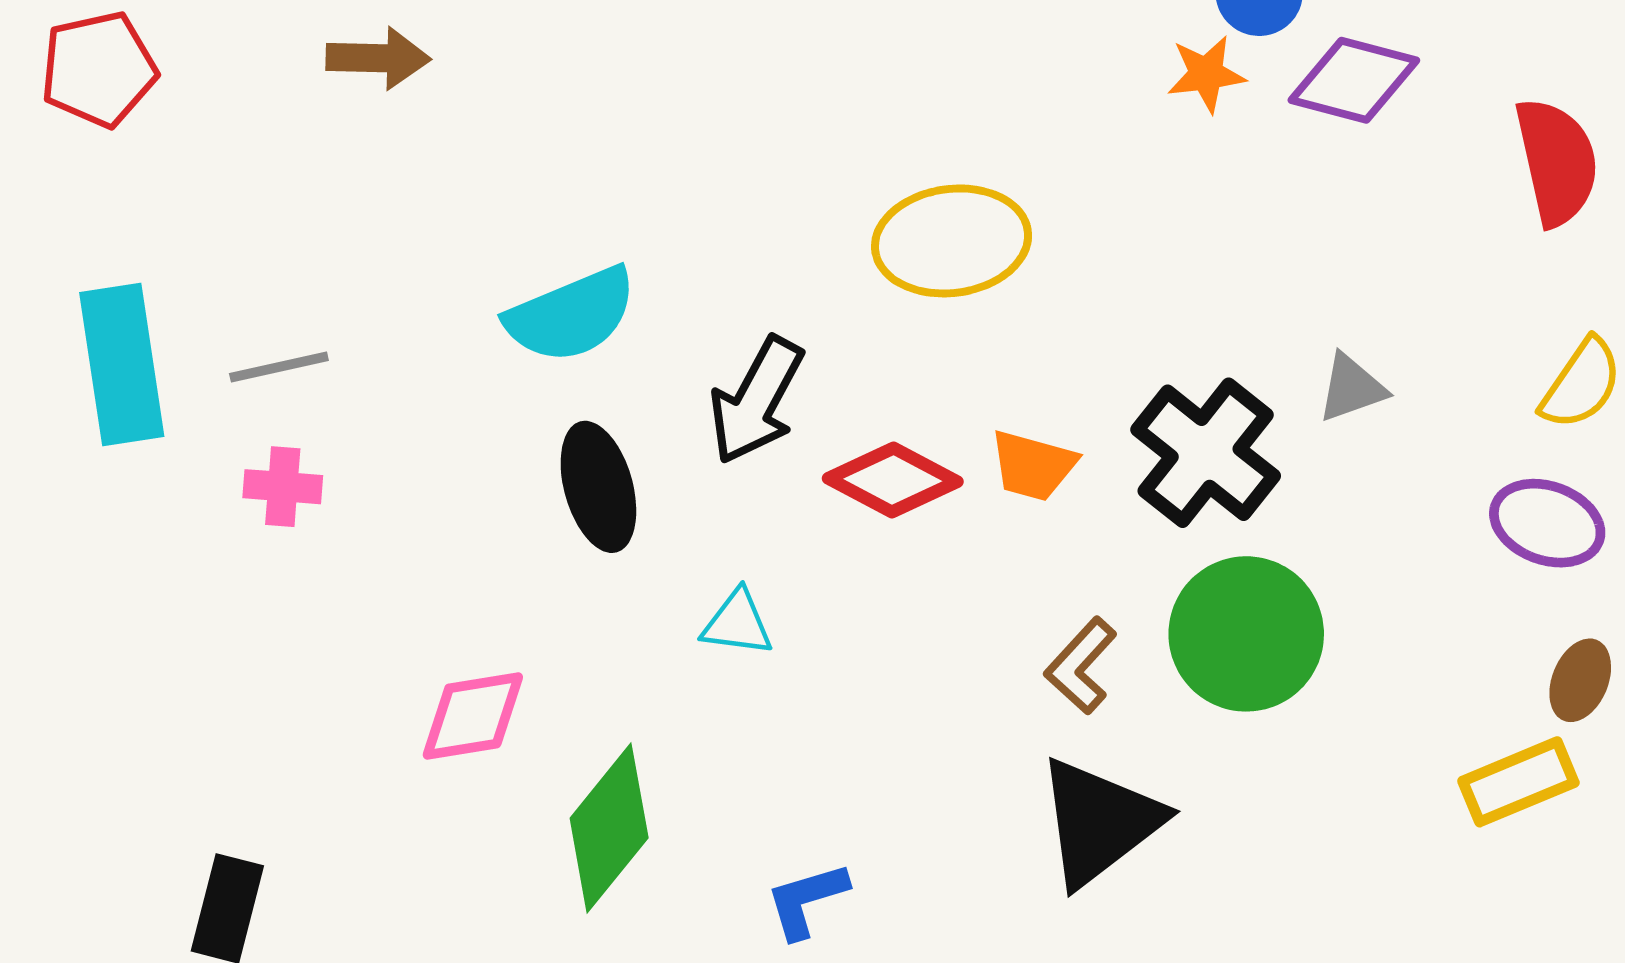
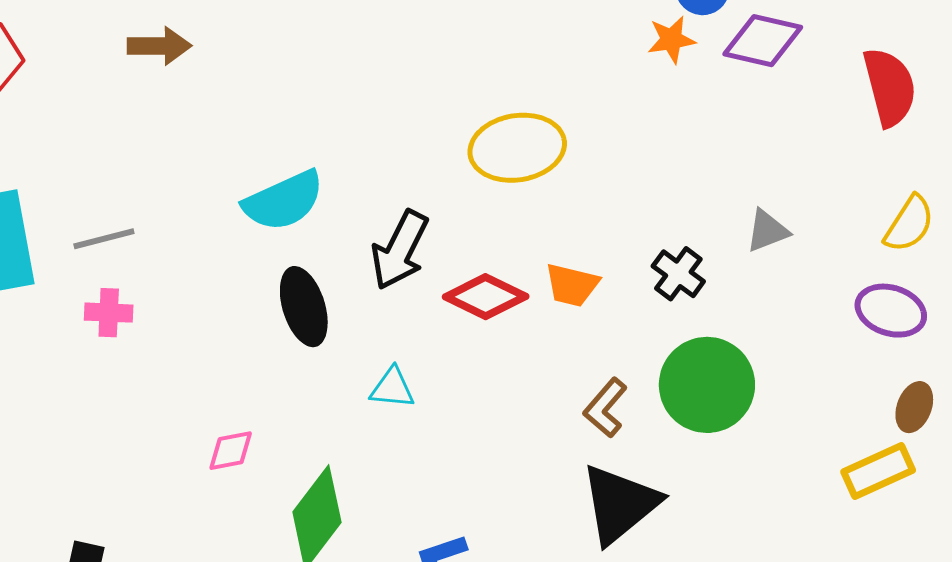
black cross: (1206, 453) -> (678, 274), size x0.6
pink diamond: (473, 716) -> (231, 451), size x0.7

